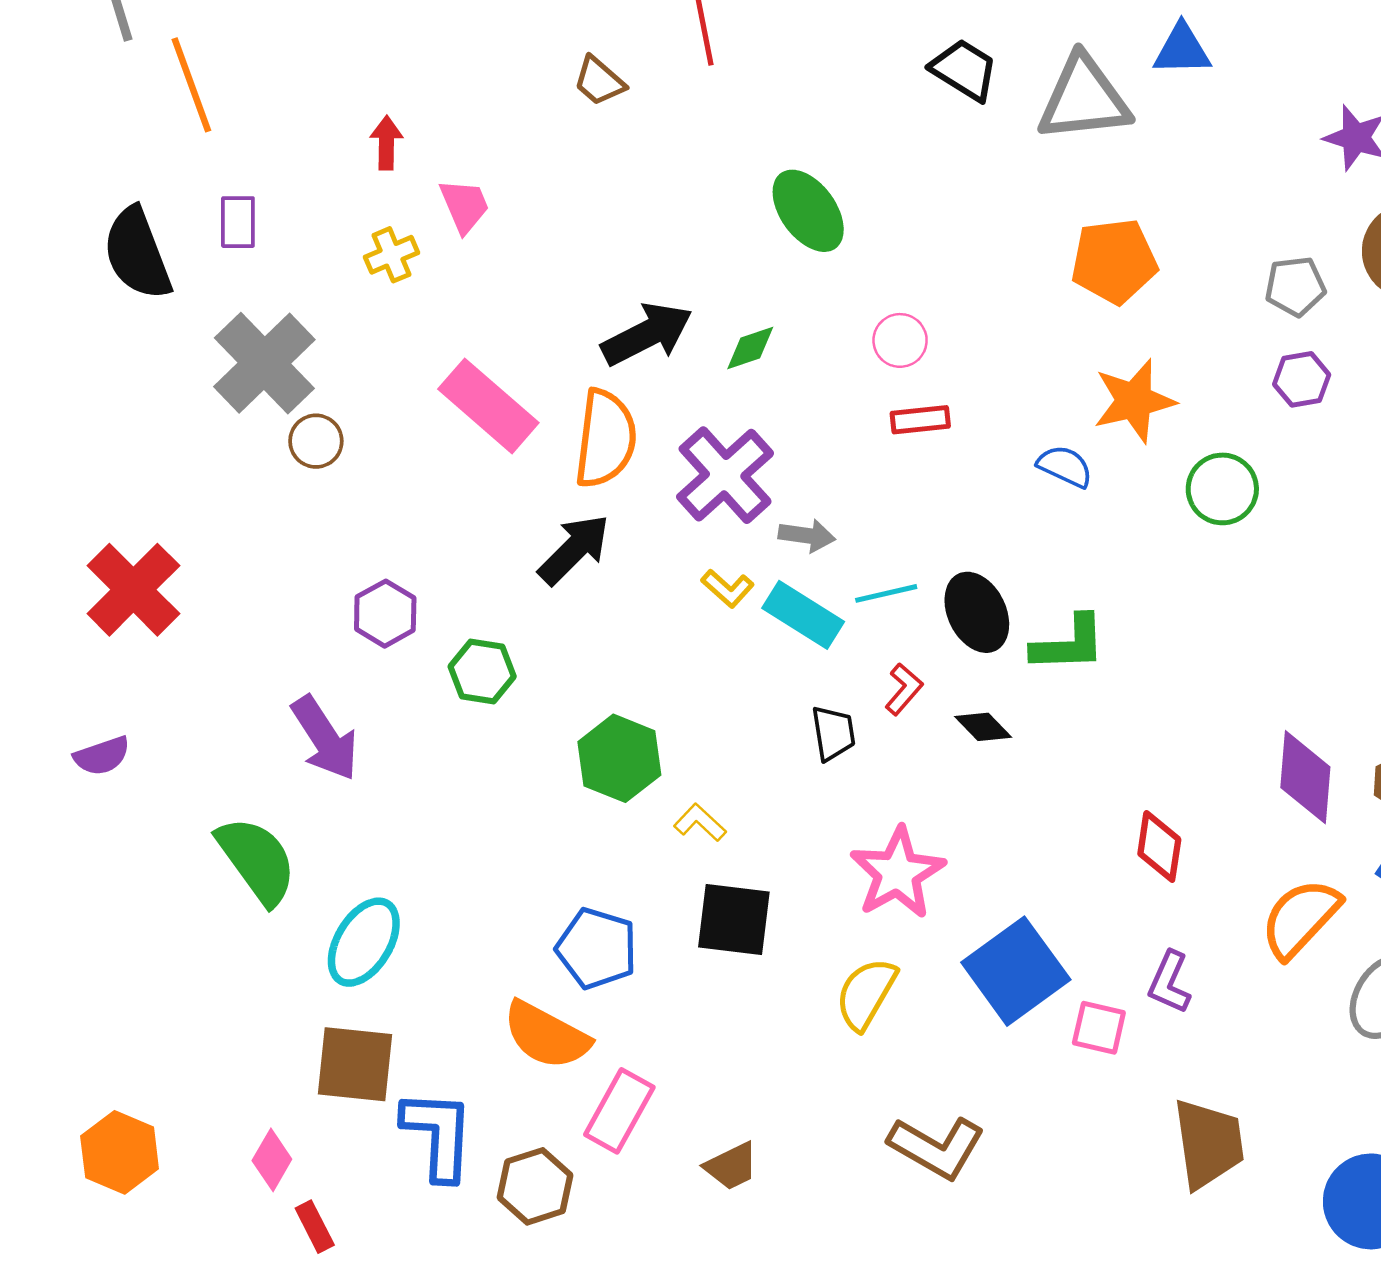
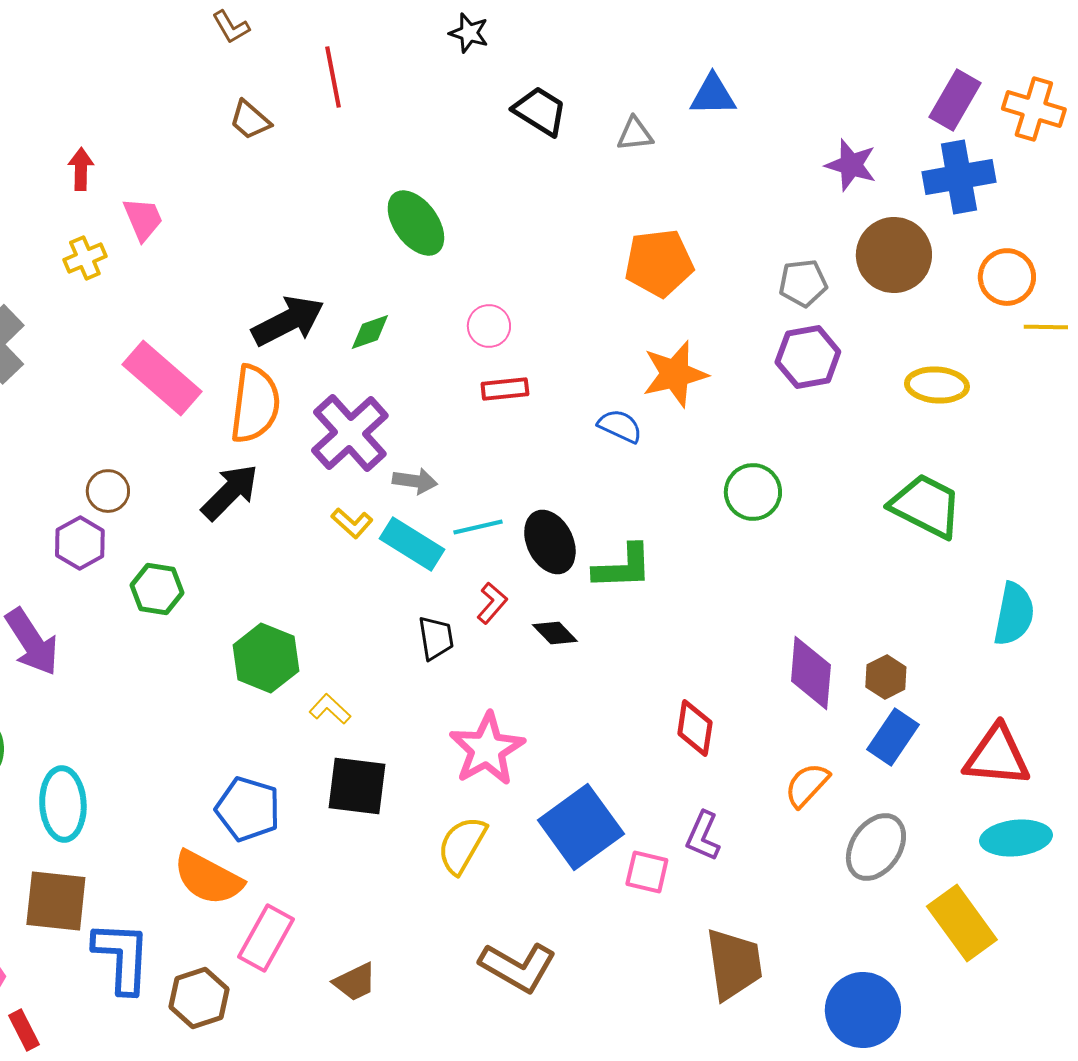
gray triangle: (1084, 99) -> (635, 134), size x0.5
purple hexagon: (1302, 379) -> (808, 357), size x1.4
brown circle: (316, 441) -> (108, 491), moved
green circle: (1222, 489) -> (753, 492), moved
orange semicircle: (1300, 918) -> (807, 785), size x0.7
cyan ellipse: (364, 942) -> (63, 804), turned -34

